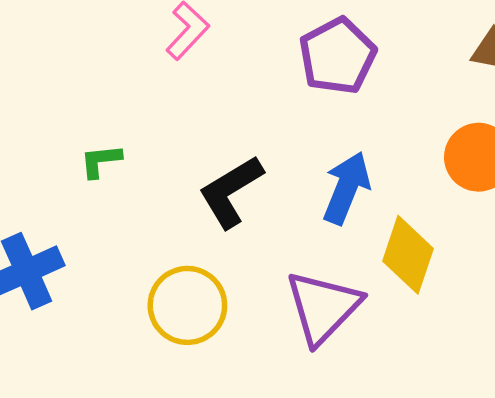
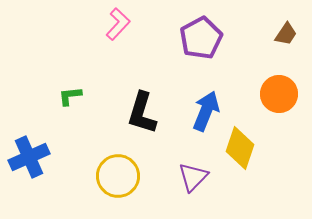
black L-shape: (231, 192) -> (142, 113), turned -42
purple triangle: (323, 307) -> (193, 177), size x0.7

